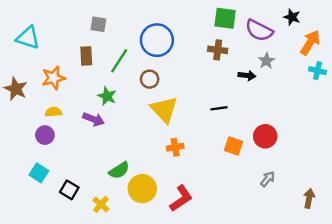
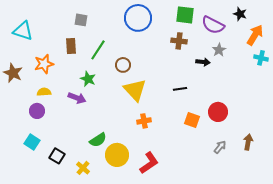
blue circle: (157, 40) -> (138, 18), moved
brown arrow: (309, 198) -> (248, 142), moved

